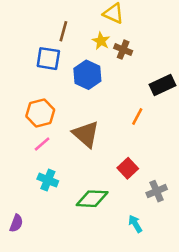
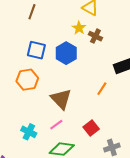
brown line: (63, 31) -> (32, 12), moved
blue square: (48, 59) -> (36, 50), moved
pink line: (42, 144) -> (56, 125), moved

